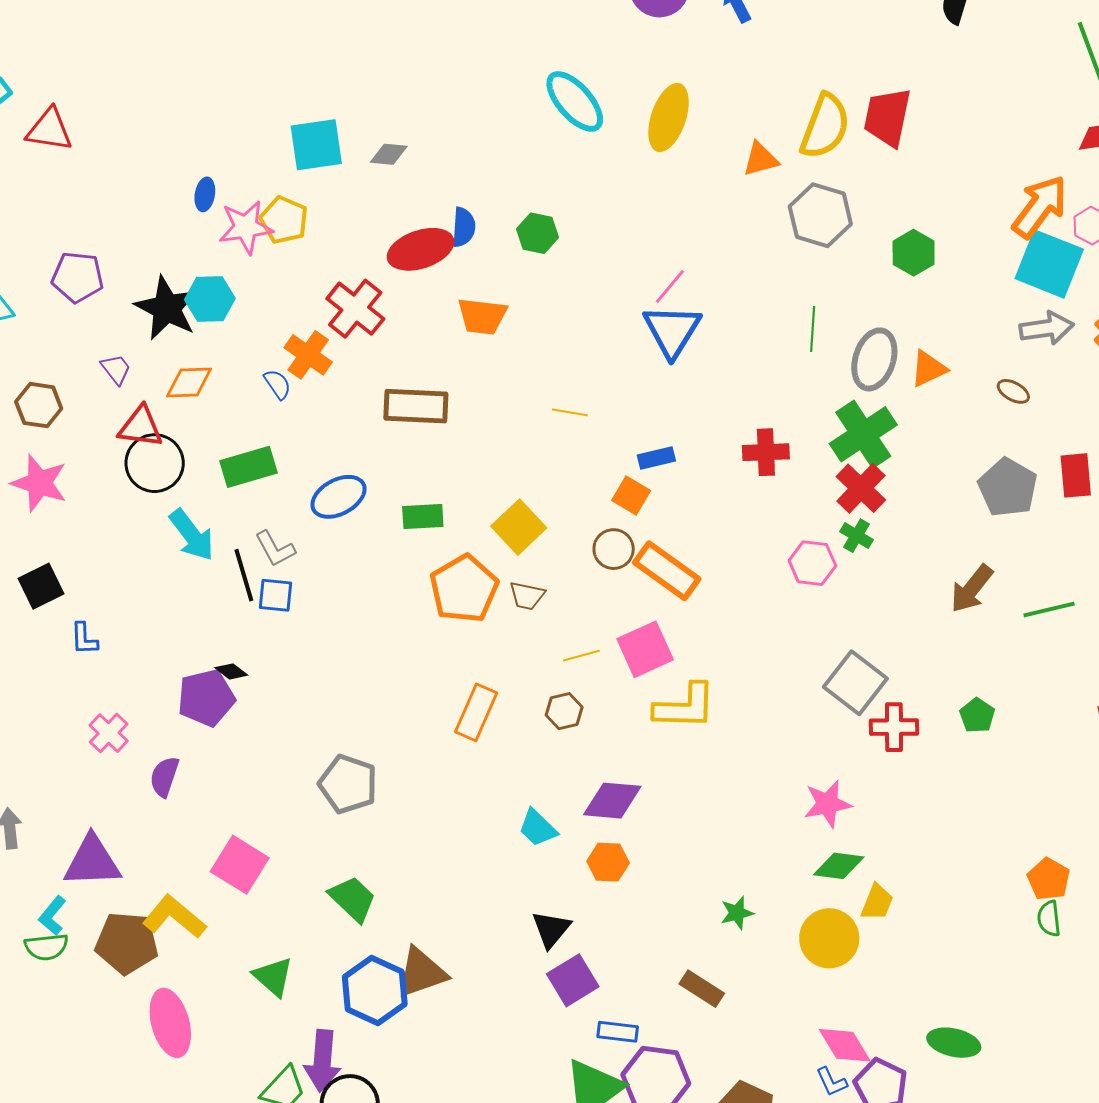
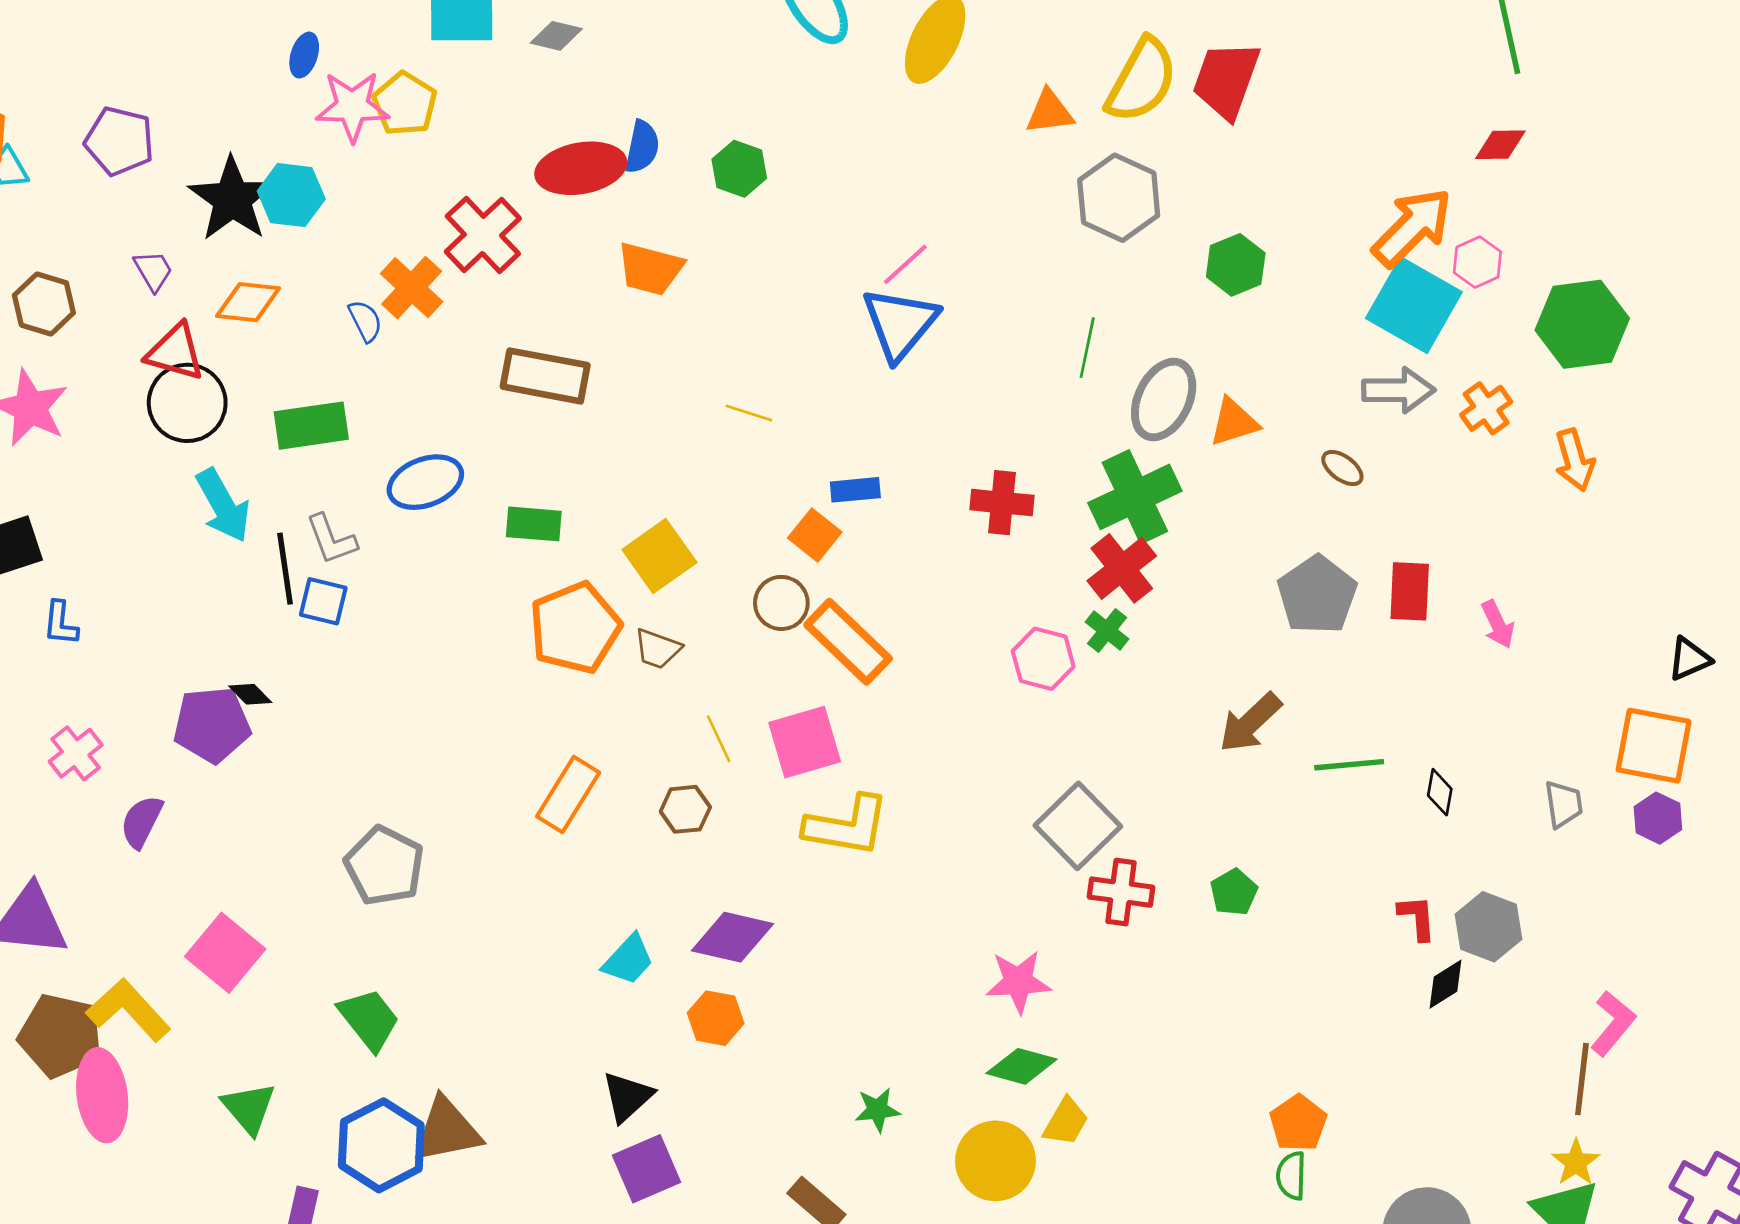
yellow line: (581, 656) -> (719, 739), turned 72
cyan trapezoid: (538, 828) -> (628, 960), turned -99
pink ellipse: (170, 1023) -> (102, 1095), moved

